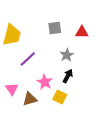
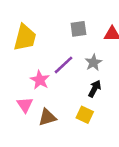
purple line: (28, 59) -> (64, 65), moved
pink star: (45, 82) -> (40, 80), moved

